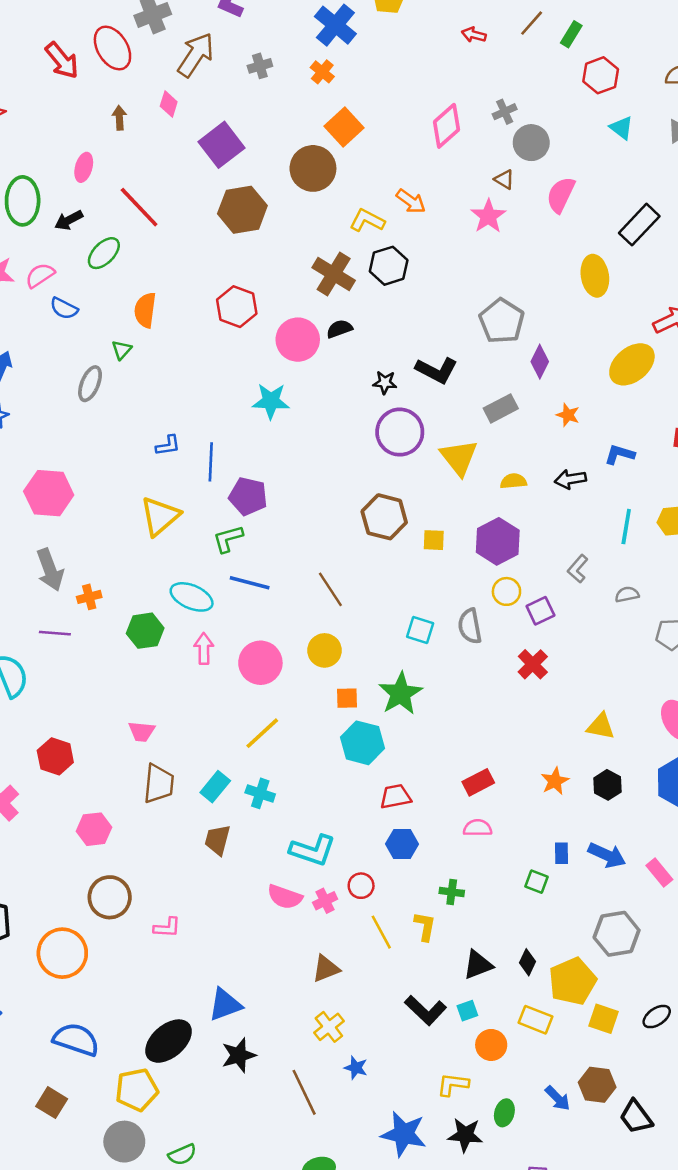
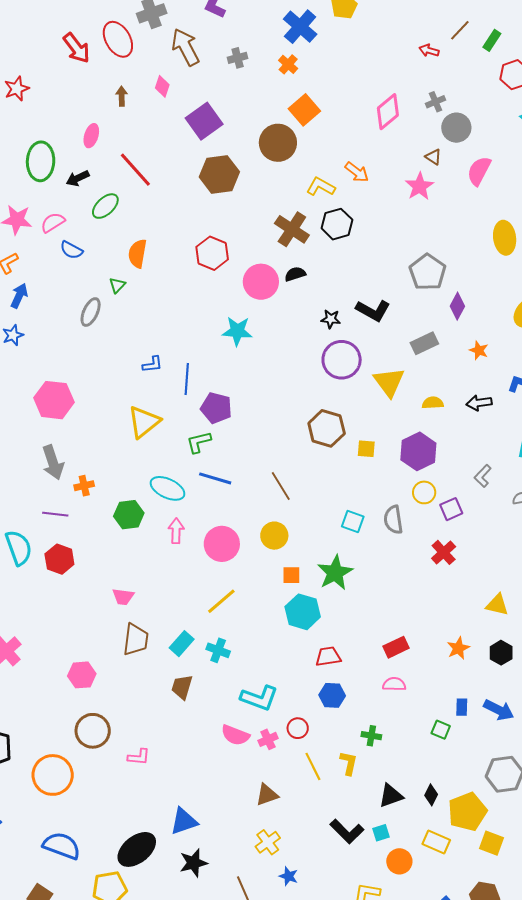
red arrow: (474, 35) -> (429, 50), moved
brown arrow: (196, 55) -> (185, 47), turned -63
red hexagon: (55, 756) -> (59, 559), moved

